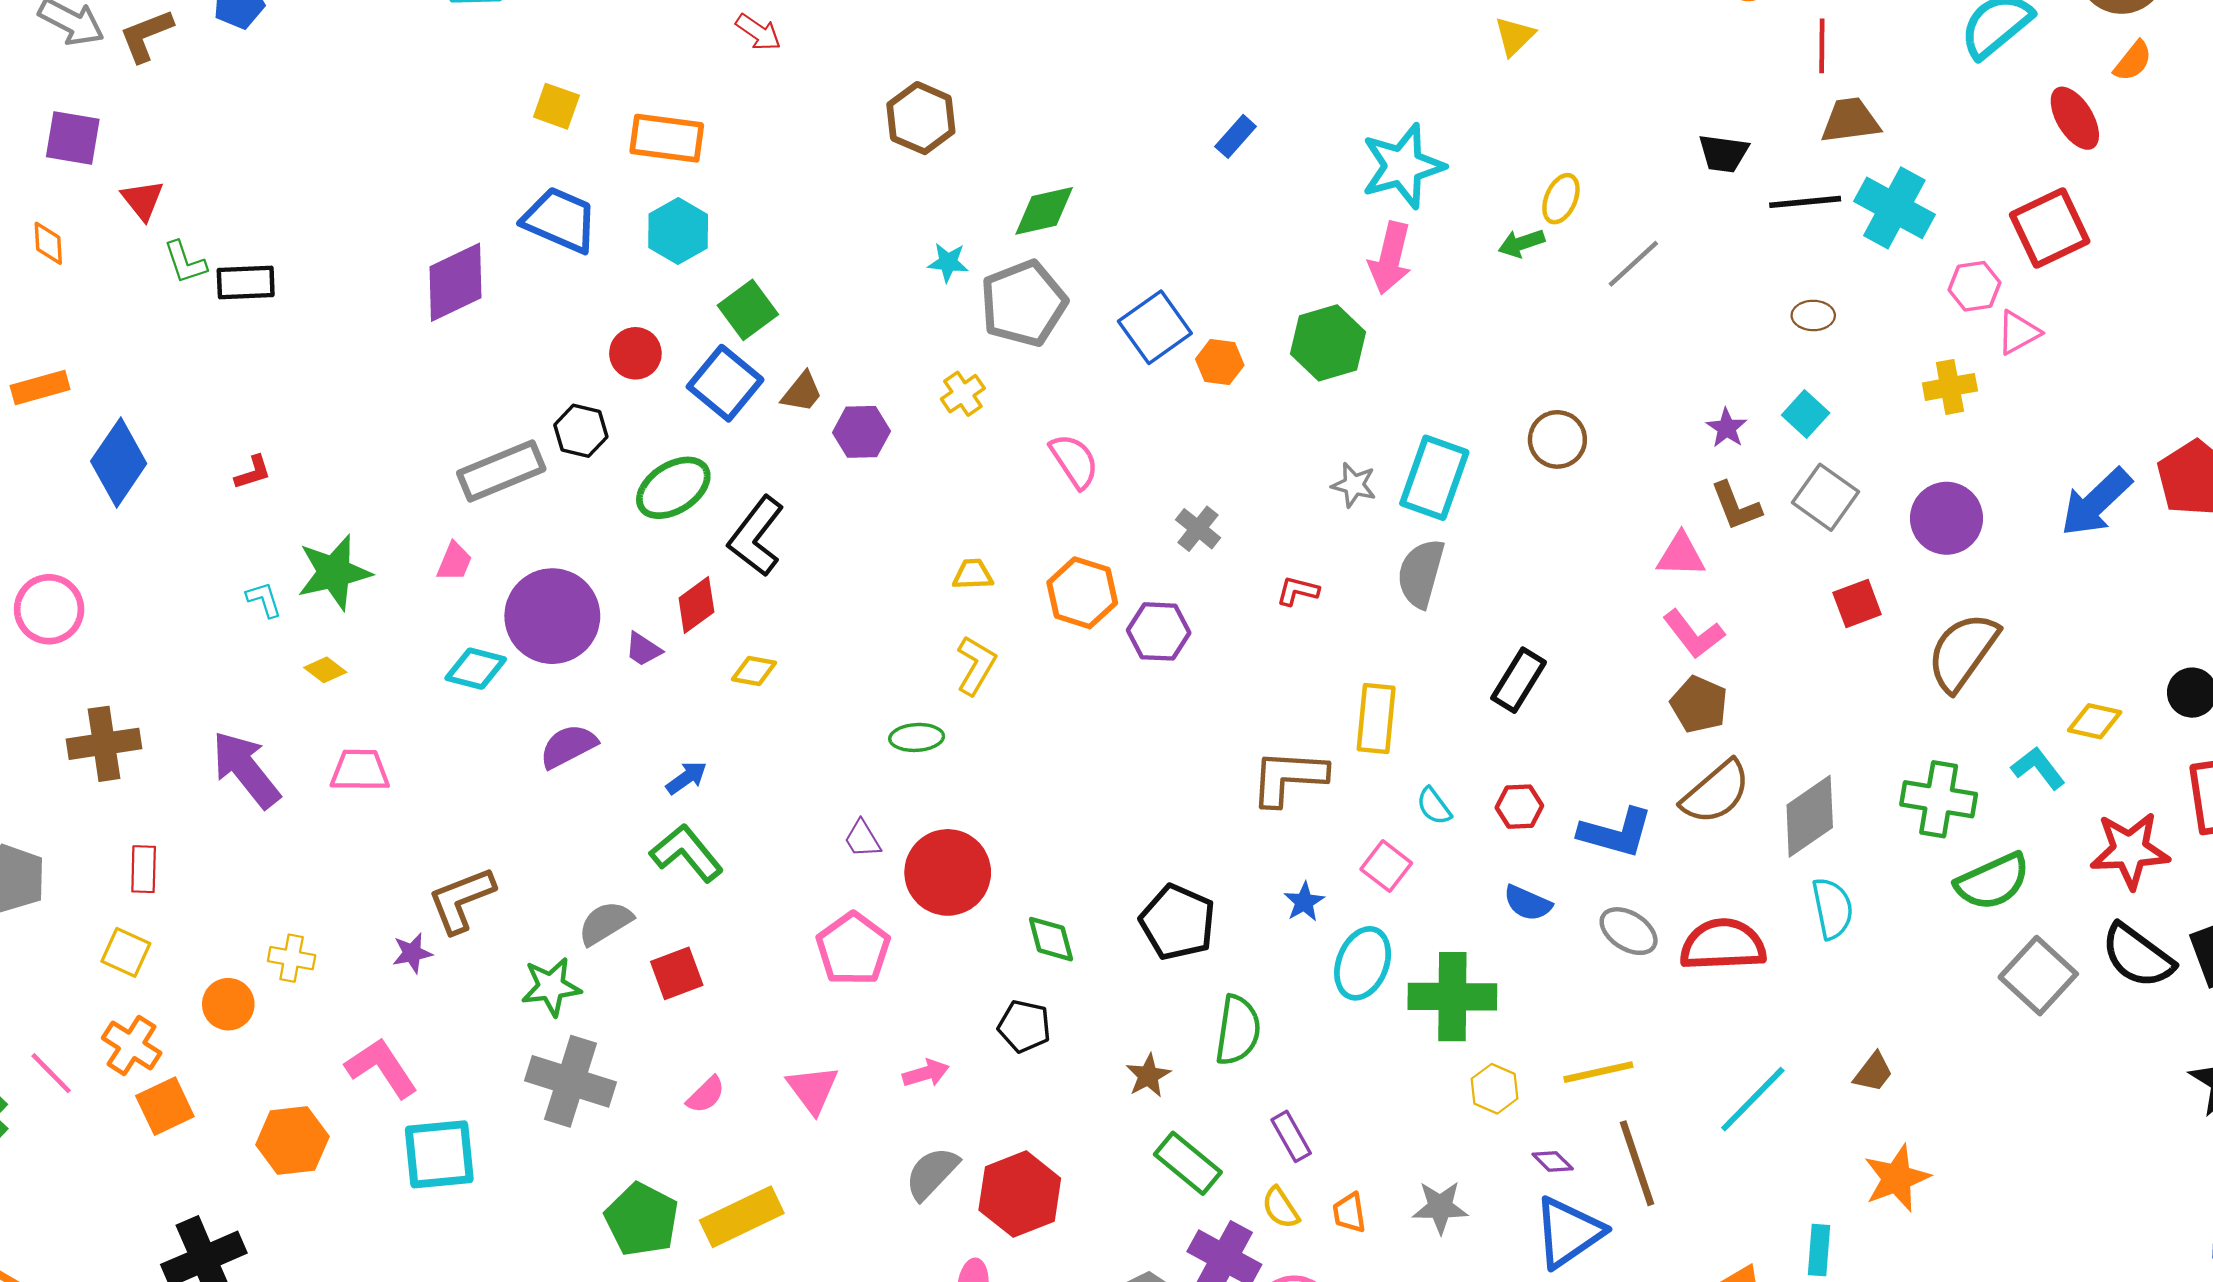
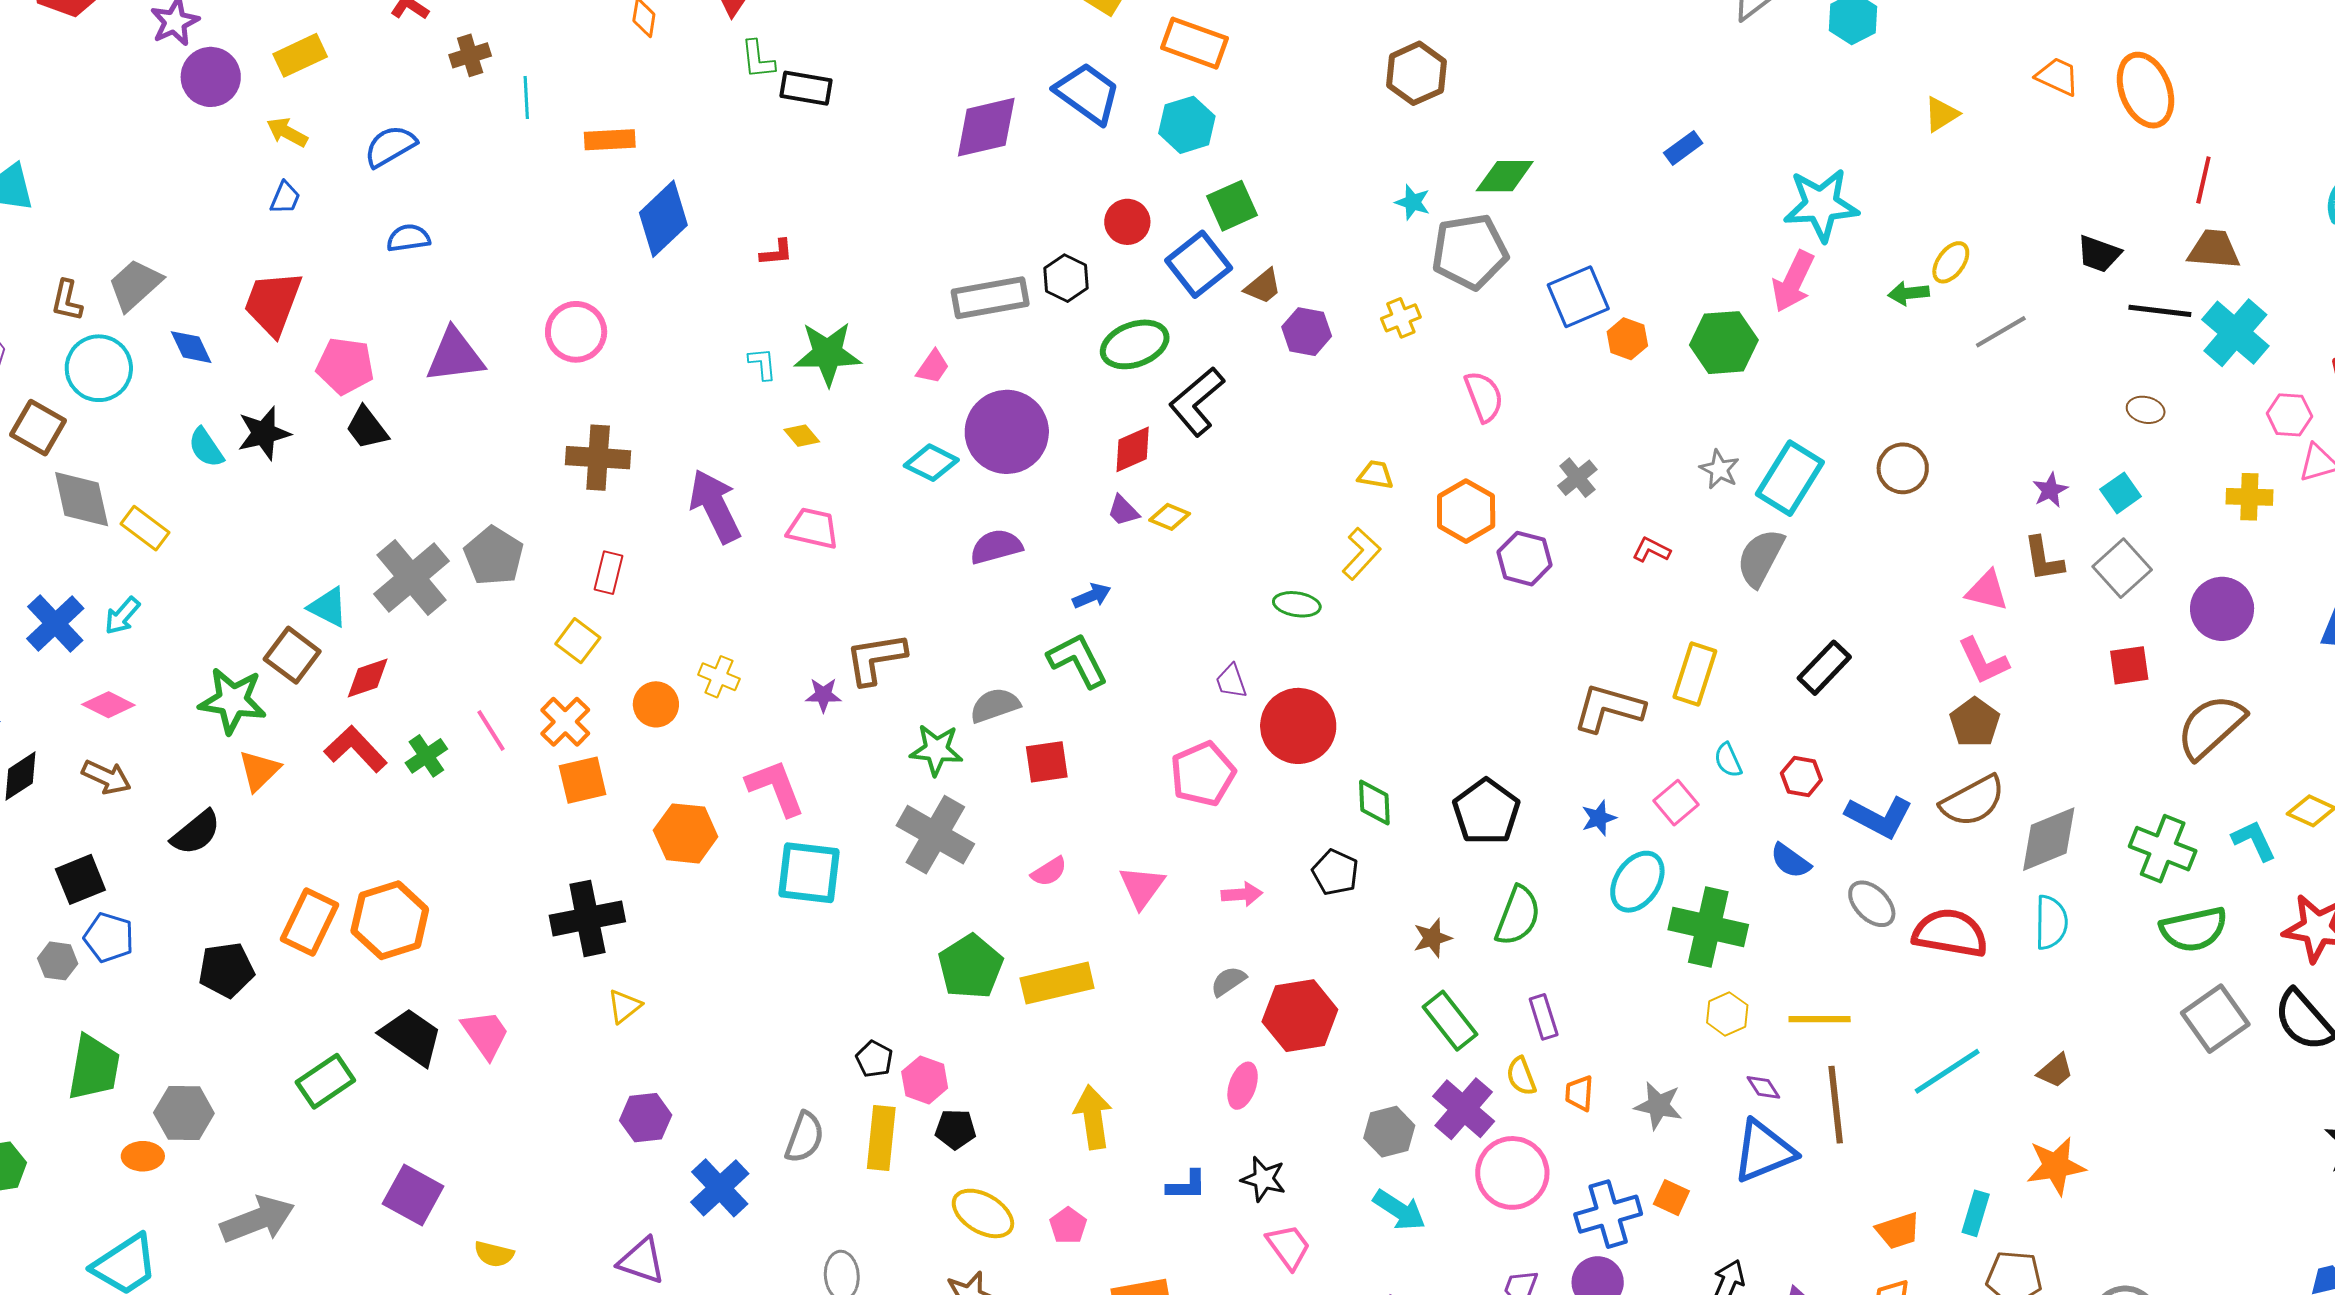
purple trapezoid: (643, 649) -> (1123, 511), moved
gray semicircle: (932, 1173) -> (1228, 981), size x0.7

